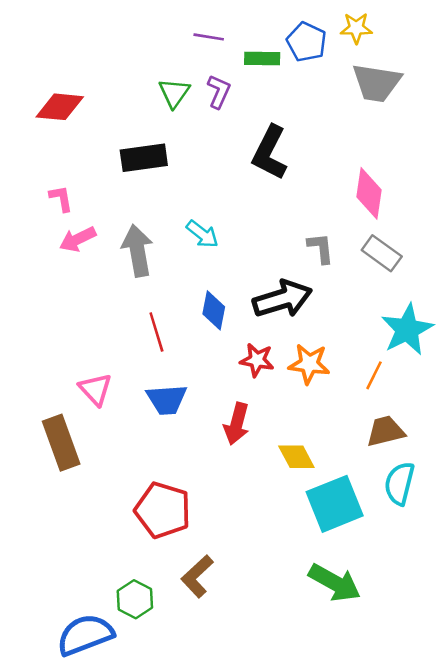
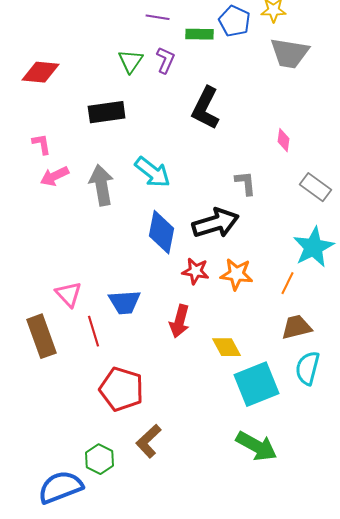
pink diamond: (369, 193) -> (284, 140), size x0.6
cyan arrow: (202, 234) -> (153, 172), size x1.4
gray rectangle: (382, 253) -> (316, 187), moved
blue diamond: (214, 310) -> (162, 232), size x1.4
red line: (156, 332) -> (94, 331), moved

